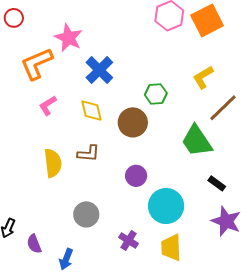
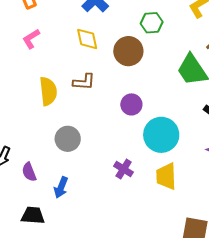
pink L-shape: (48, 105) -> (31, 39), moved
gray circle: (86, 214) -> (68, 139), moved

